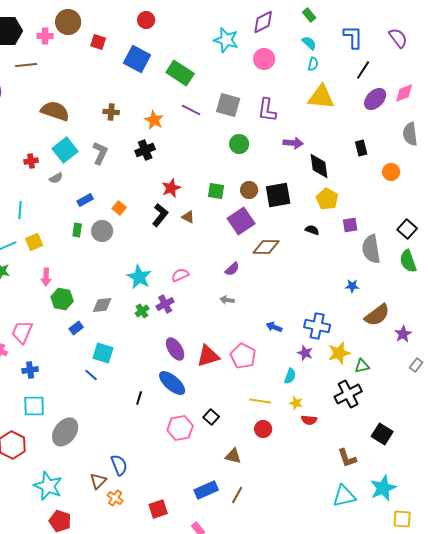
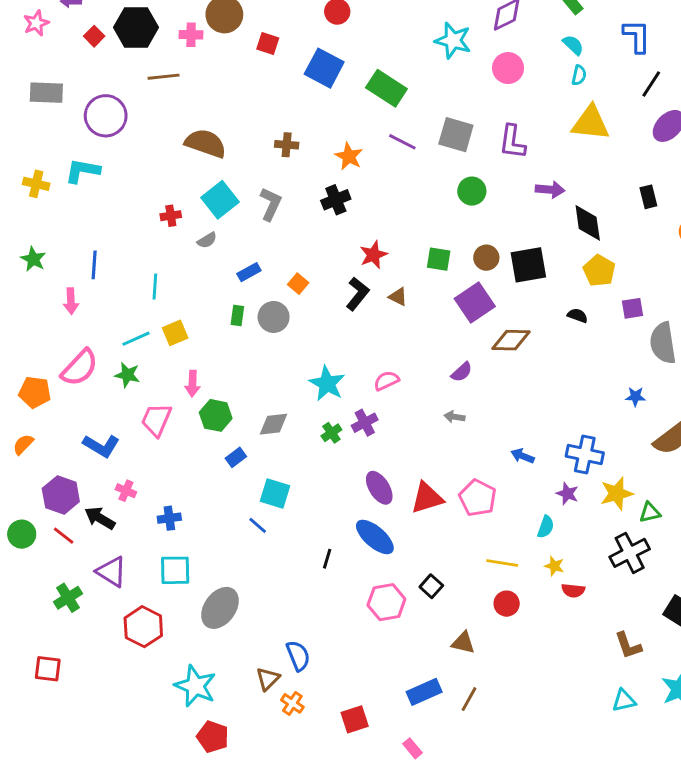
pink trapezoid: (22, 332) -> (156, 420), moved
cyan triangle: (344, 496) -> (624, 701), size x0.7

